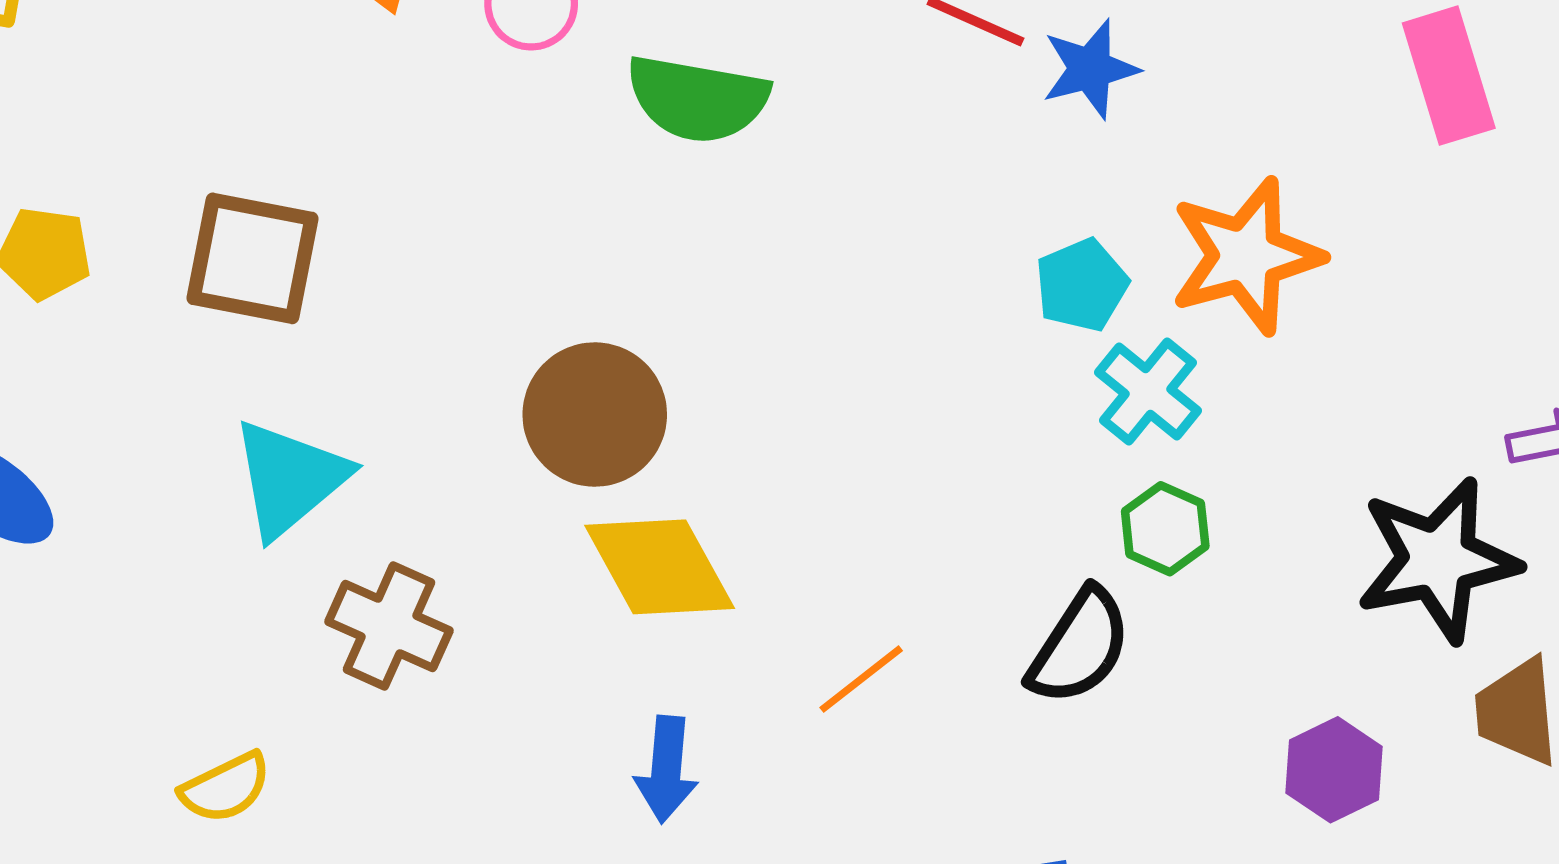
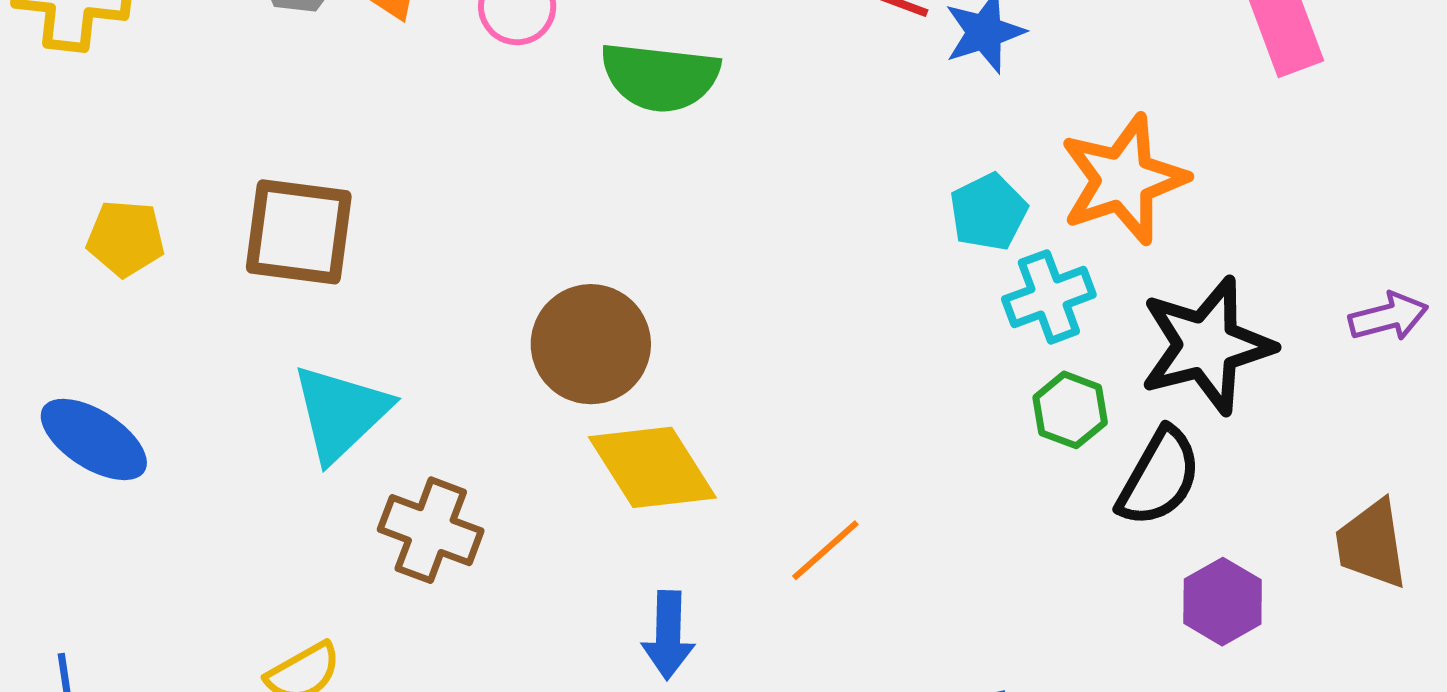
cyan cross: (1148, 392) -> (1049, 297), turned 34
black star: (1438, 560) -> (1207, 345), moved
black semicircle: (1079, 647) -> (1159, 477), moved

